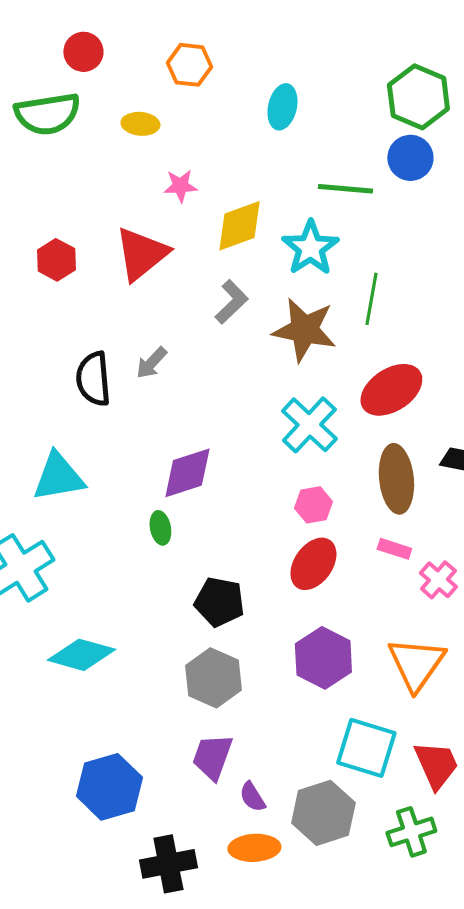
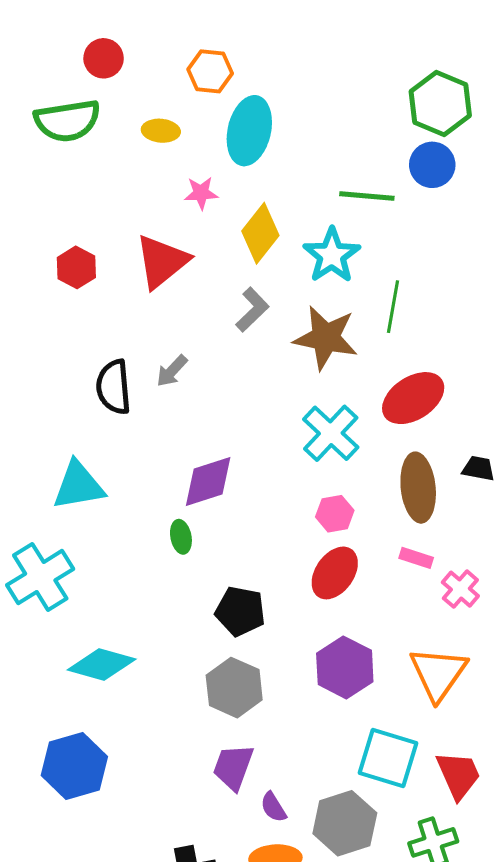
cyan ellipse: (282, 107) -> (249, 131), moved, size x1.5
yellow diamond: (239, 226) -> (260, 233), turned -32
blue hexagon: (109, 787) -> (74, 766), moved

